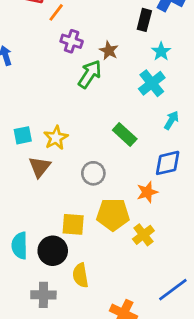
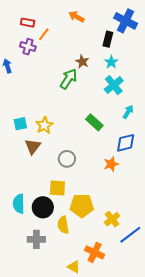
purple cross: (72, 41) -> (28, 47), moved
cyan star: (161, 51) -> (111, 62), moved
gray circle: (93, 173) -> (67, 159), moved
yellow pentagon: (113, 214) -> (82, 206), moved
yellow cross: (143, 235) -> (112, 219), moved

